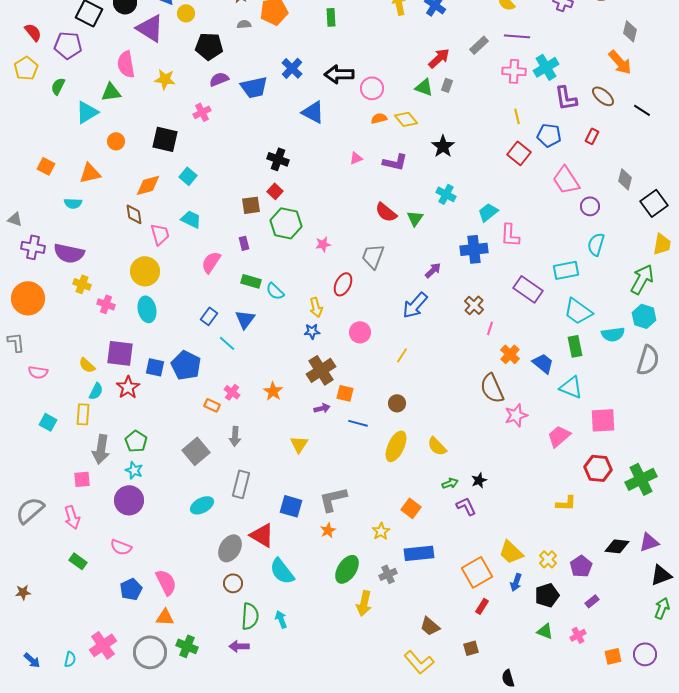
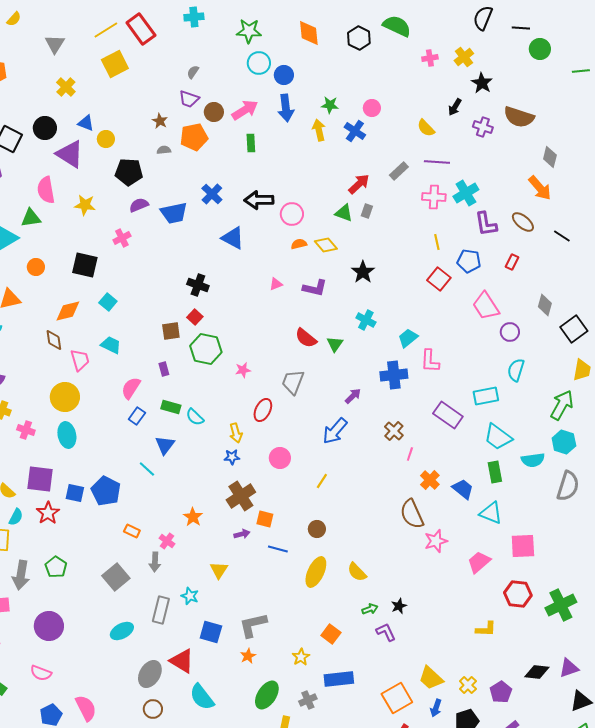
blue rectangle: (209, 316) -> (137, 416), moved
pink cross: (232, 392) -> (167, 541), moved
cyan star: (134, 470) -> (190, 596), moved

